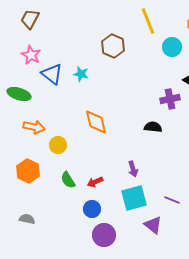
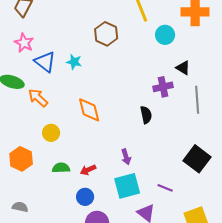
orange arrow: (34, 127) -> (38, 98), moved, turned -150
black semicircle: (153, 127) -> (146, 115), turned 72
green semicircle: (68, 180) -> (61, 168), turned 120

